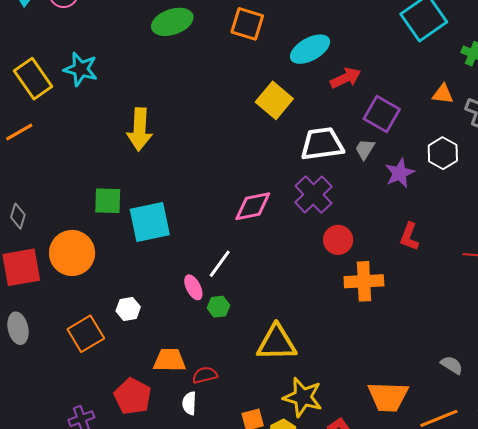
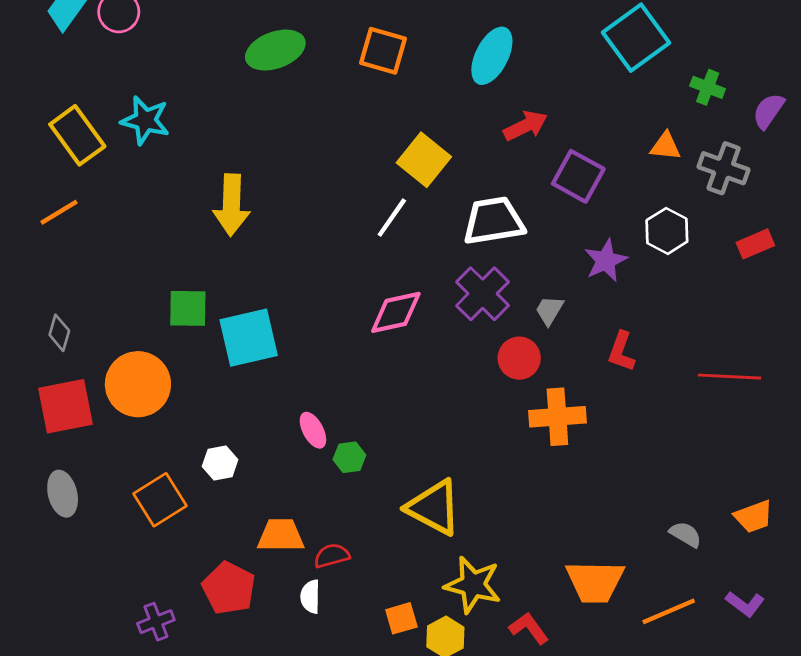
cyan ellipse: (310, 49) -> (492, 56), moved, turned -33
gray trapezoid: (365, 149) -> (549, 310), moved
white line: (220, 264) -> (392, 218), moved
yellow triangle: (277, 343) -> (434, 507), turned 30

